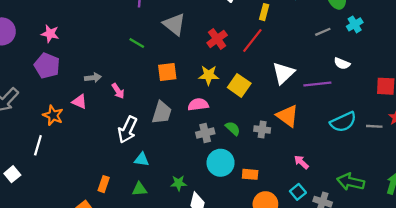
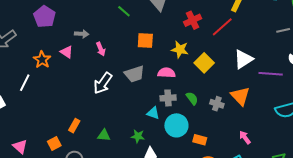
gray trapezoid: (162, 113) -> (134, 74), turned 45
cyan triangle: (142, 160) -> (153, 113), moved

